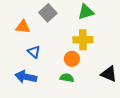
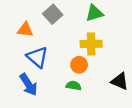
blue triangle: (34, 52) -> (37, 57), size x1.5
blue arrow: (26, 77) -> (29, 85), turned -135

